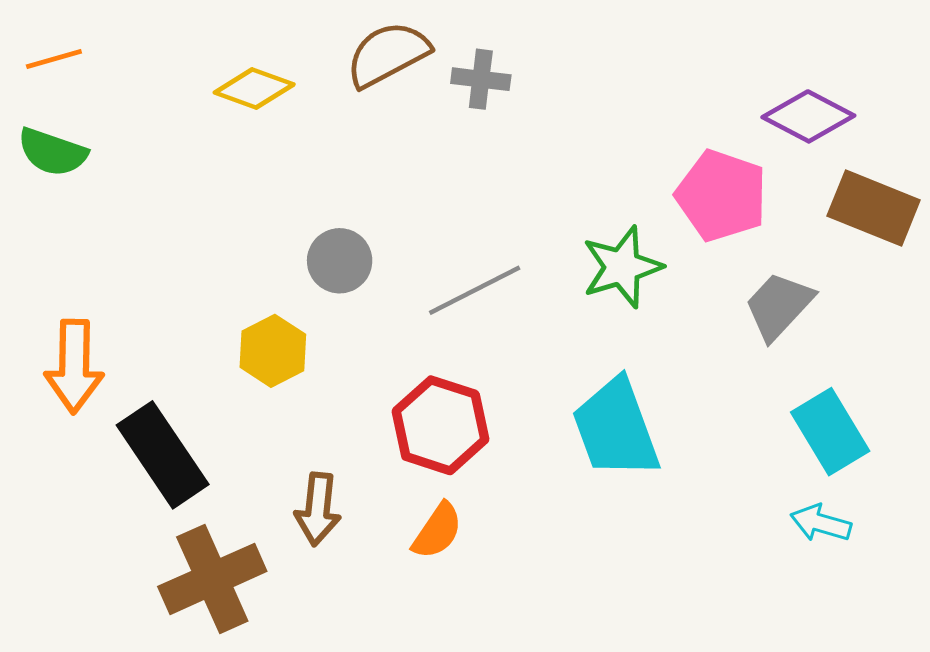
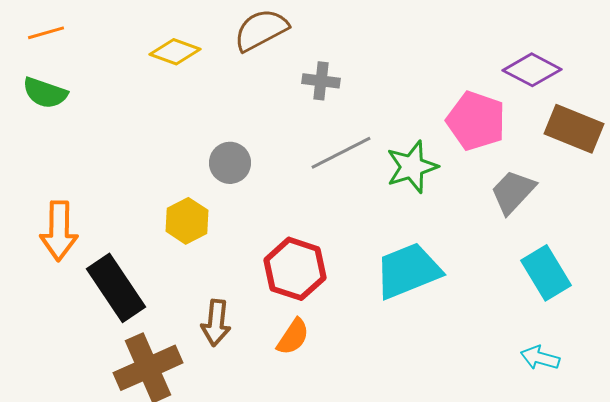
gray cross: (481, 79) -> (321, 81), moved
gray line: (475, 290) -> (341, 153), moved
cyan trapezoid: (616, 428) -> (408, 271), turned 88
cyan arrow: (821, 523) -> (540, 358), moved

